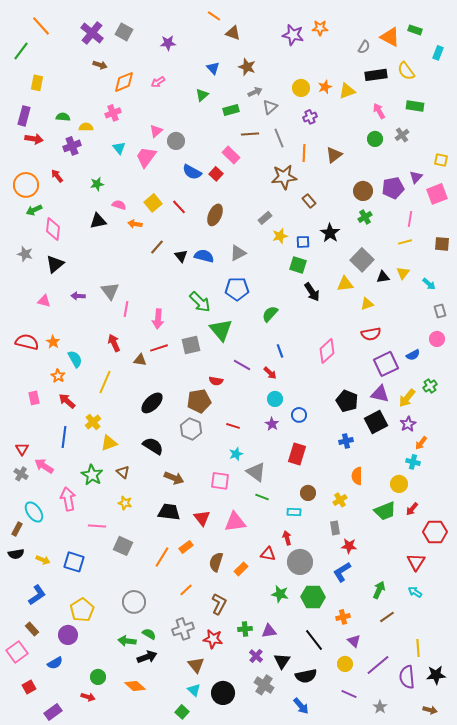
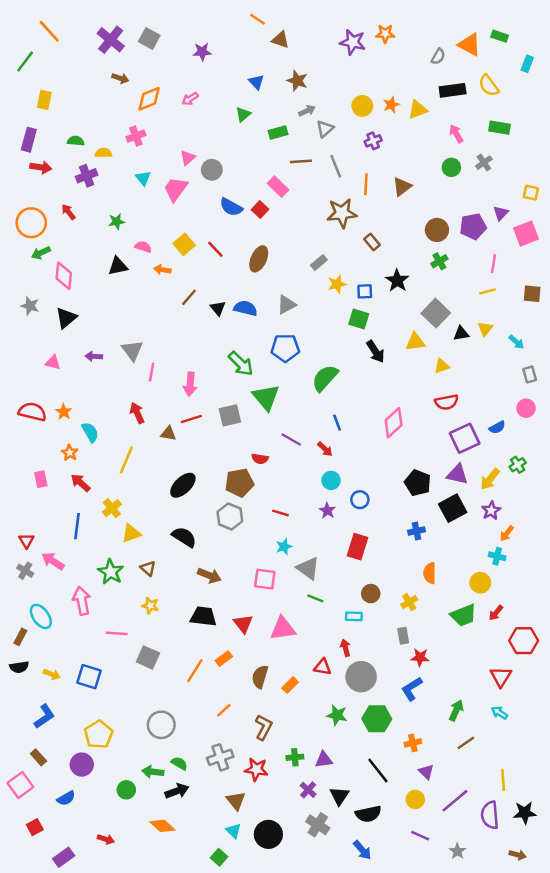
green semicircle: (270, 314) -> (325, 378), size x1.4
green circle: (98, 677) -> (126, 790), moved

